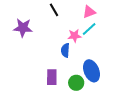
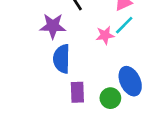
purple star: (23, 28) -> (53, 26), moved
blue semicircle: (65, 50) -> (62, 59), moved, size x1.5

